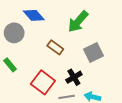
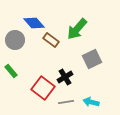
brown rectangle: (55, 47) -> (51, 40), moved
black cross: (74, 77) -> (65, 77), moved

